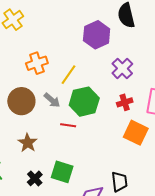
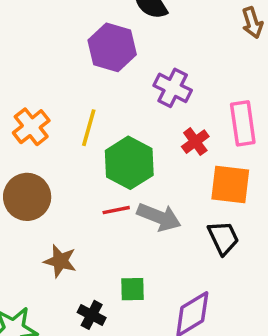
gray arrow: (52, 100) -> (159, 217), moved, size x1.4
green square: (62, 172) -> (133, 289), size x0.7
black trapezoid: (119, 182) -> (223, 238), moved

